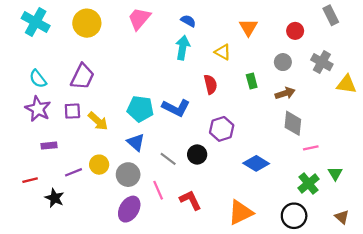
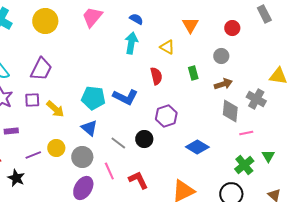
gray cross: (322, 62) -> (256, 99), moved

